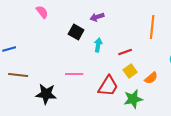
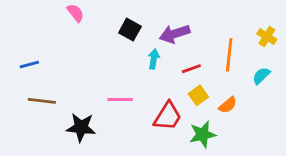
purple arrow: (97, 17) -> (175, 34), moved, size x1.5
orange line: (152, 27) -> (229, 55), moved
black square: (76, 32) -> (130, 30), moved

